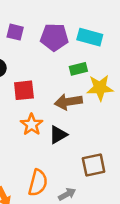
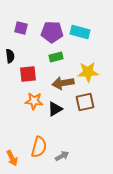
green rectangle: (78, 69) -> (56, 57), moved
orange star: (32, 125) -> (34, 101), turned -30
brown square: (94, 165) -> (85, 102), moved

